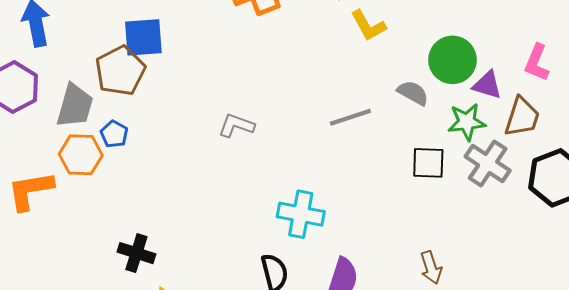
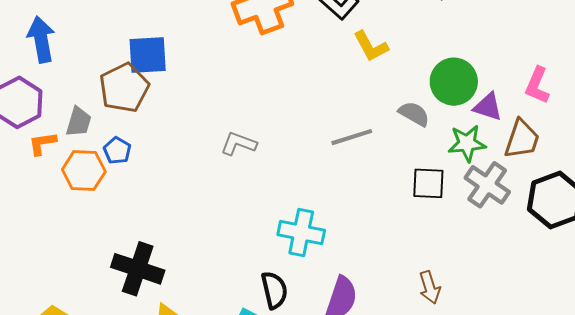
gray trapezoid: (75, 106) -> (79, 122), size x0.7
orange L-shape: (30, 191) -> (42, 143), moved, size x0.6
black cross: (136, 253) -> (138, 269), size x1.4

